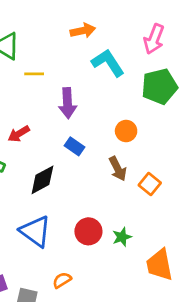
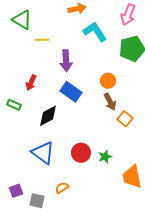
red arrow: (19, 134) -> (31, 83), turned -35
blue rectangle: (74, 146) -> (71, 92), size x1.5
brown arrow: (118, 169) -> (110, 102), moved

